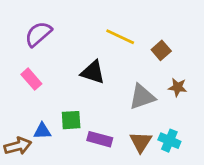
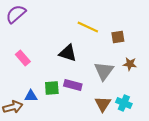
purple semicircle: (38, 34) -> (16, 14), moved
brown square: (161, 50) -> (118, 37), turned 32
gray triangle: (142, 97) -> (104, 71), turned -35
purple rectangle: (100, 139) -> (73, 85), moved

